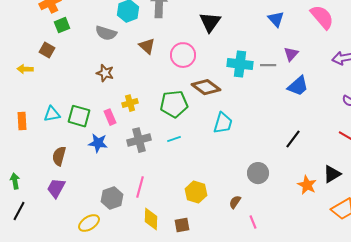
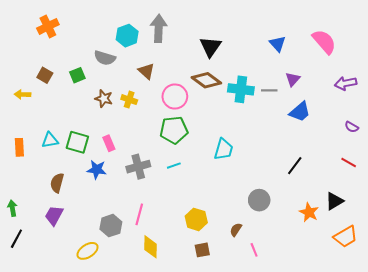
green square: (62, 25) -> (77, 75), moved
pink circle: (183, 55) -> (175, 97), moved
brown diamond: (206, 87) -> (206, 80), moved
yellow cross: (130, 103) -> (129, 100), moved, turned 35
brown square: (182, 225) -> (202, 250), moved

